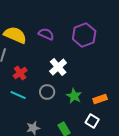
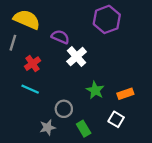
purple semicircle: (46, 34) -> (60, 37), moved
gray circle: (47, 92) -> (64, 109), moved

